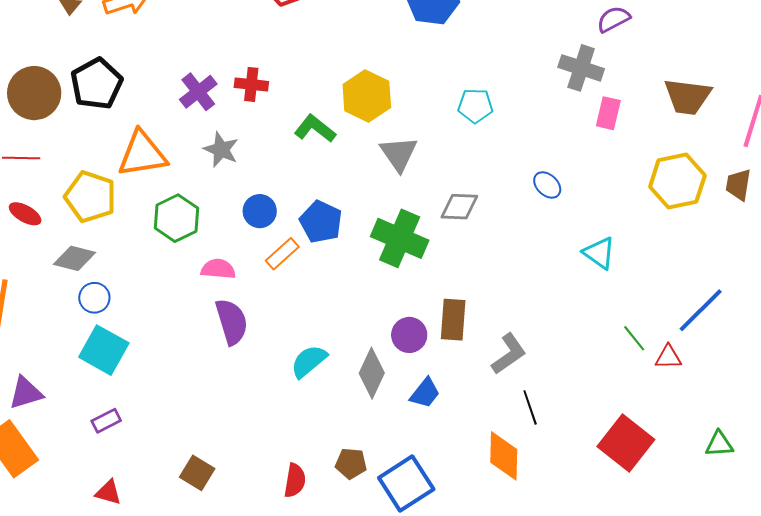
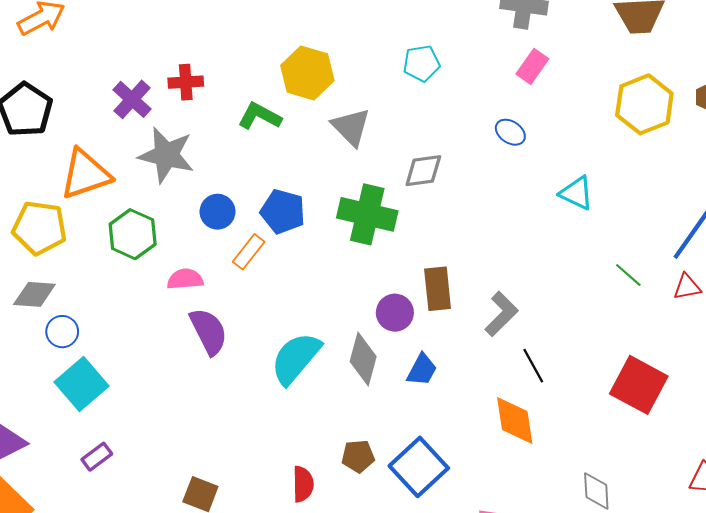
pink rectangle: (608, 113) -> (532, 66), moved, turned 32
gray star: (221, 150) -> (166, 155), size x1.5
cyan square: (104, 350) -> (81, 384), turned 30
red triangle: (668, 357) -> (687, 287), moved
cyan semicircle: (309, 361) -> (296, 358), size x1.4

